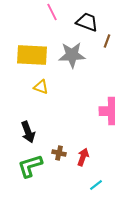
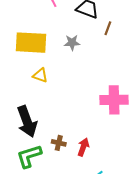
gray star: (72, 55) -> (72, 43), size x0.6
black arrow: (28, 132) -> (27, 121), size x1.4

